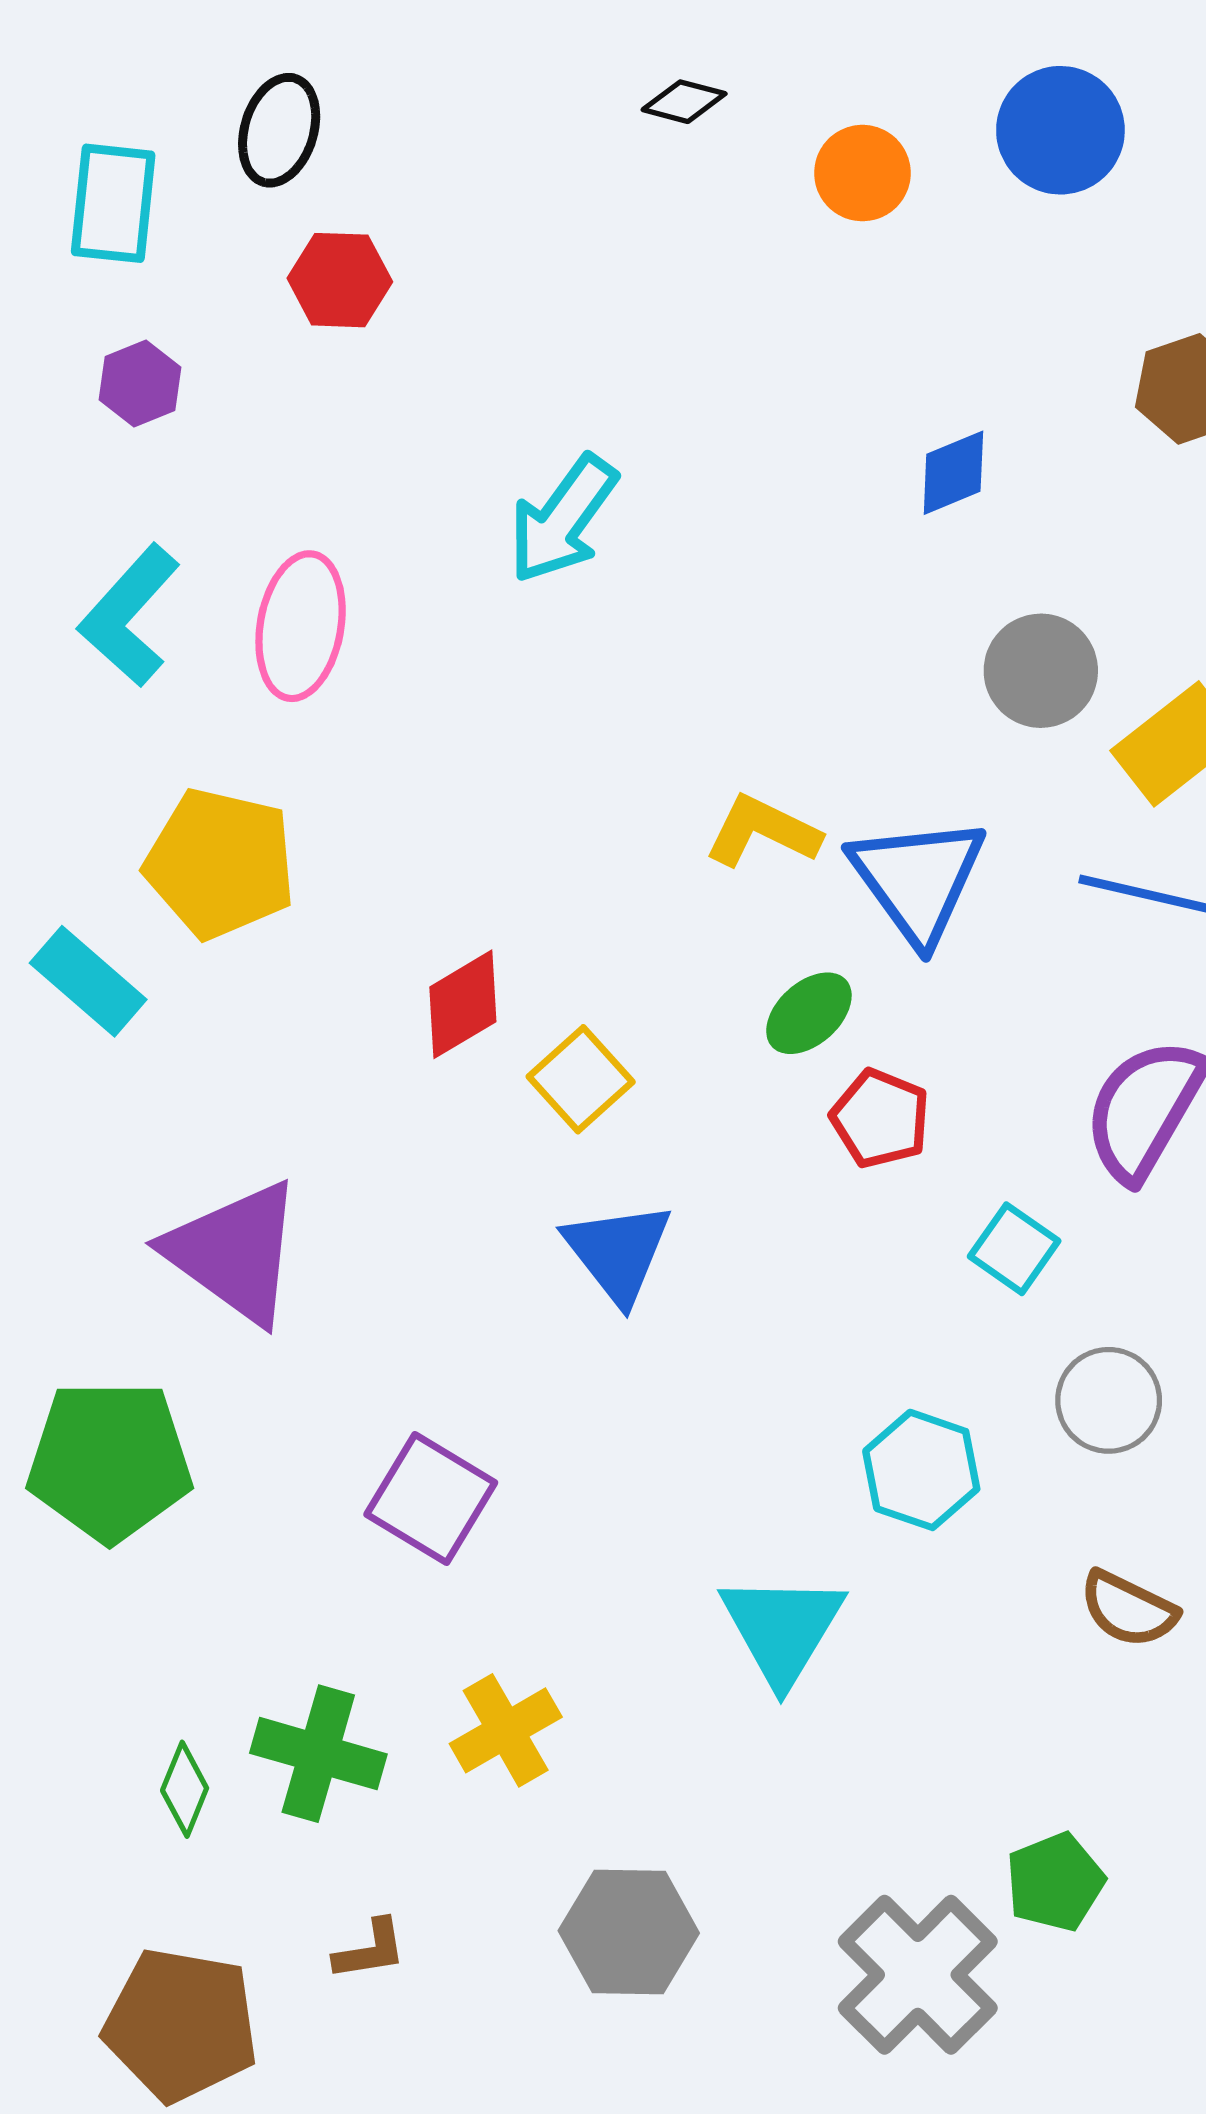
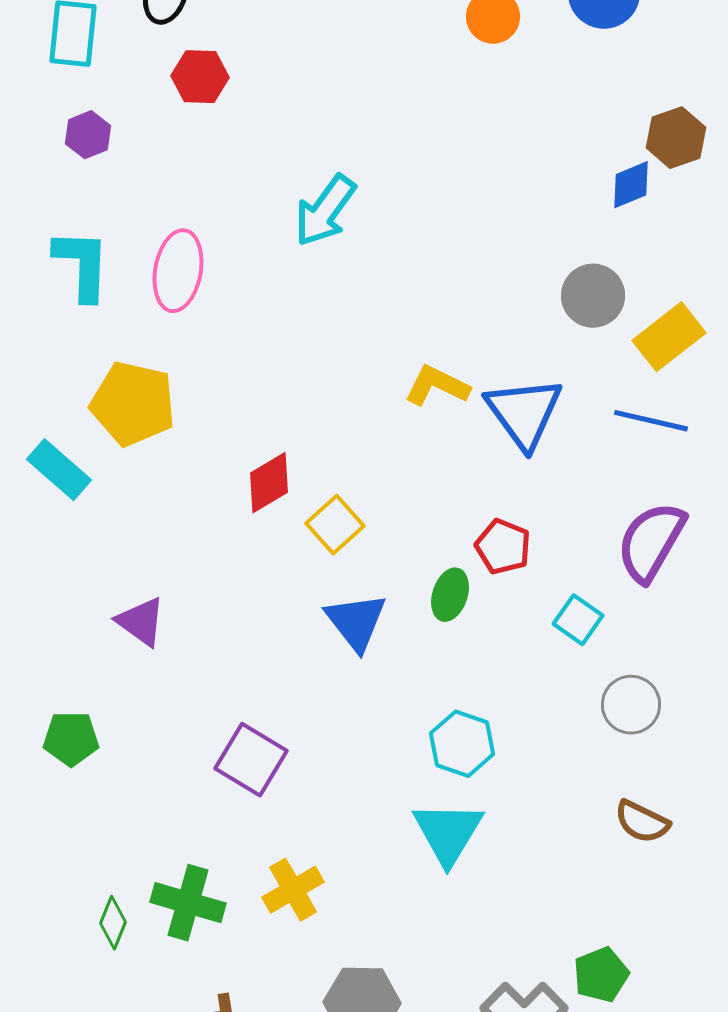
blue diamond: (953, 473) -> (631, 185), moved
cyan L-shape: (129, 615) -> (82, 265), turned 140
green ellipse: (809, 1013) -> (450, 595), moved, turned -30
purple triangle: (235, 1252) -> (141, 622), size x0.6
green pentagon: (110, 1461) -> (71, 739), size x0.6
cyan hexagon: (921, 1470) -> (462, 744), moved

